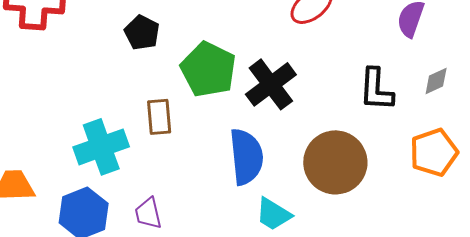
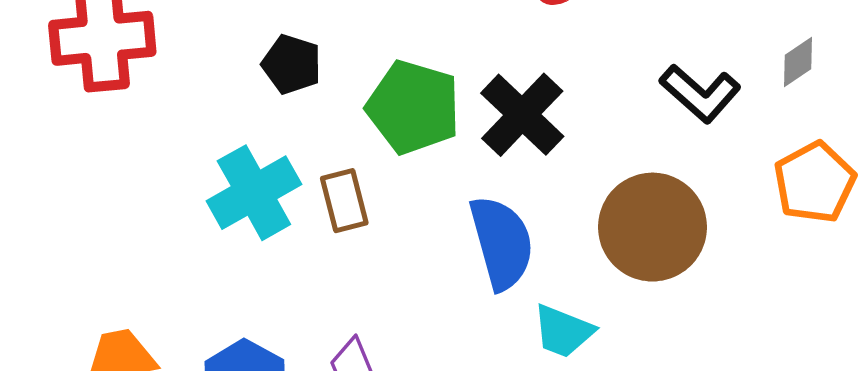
black L-shape: (376, 90) -> (700, 93), turned -42
cyan cross: (101, 147) -> (254, 193), moved

